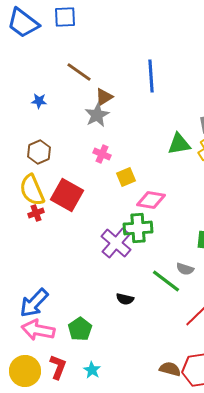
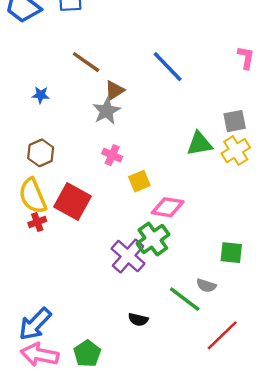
blue line: (151, 76) -> (168, 67), turned -40
green cross: (138, 228) -> (153, 239), turned -32

